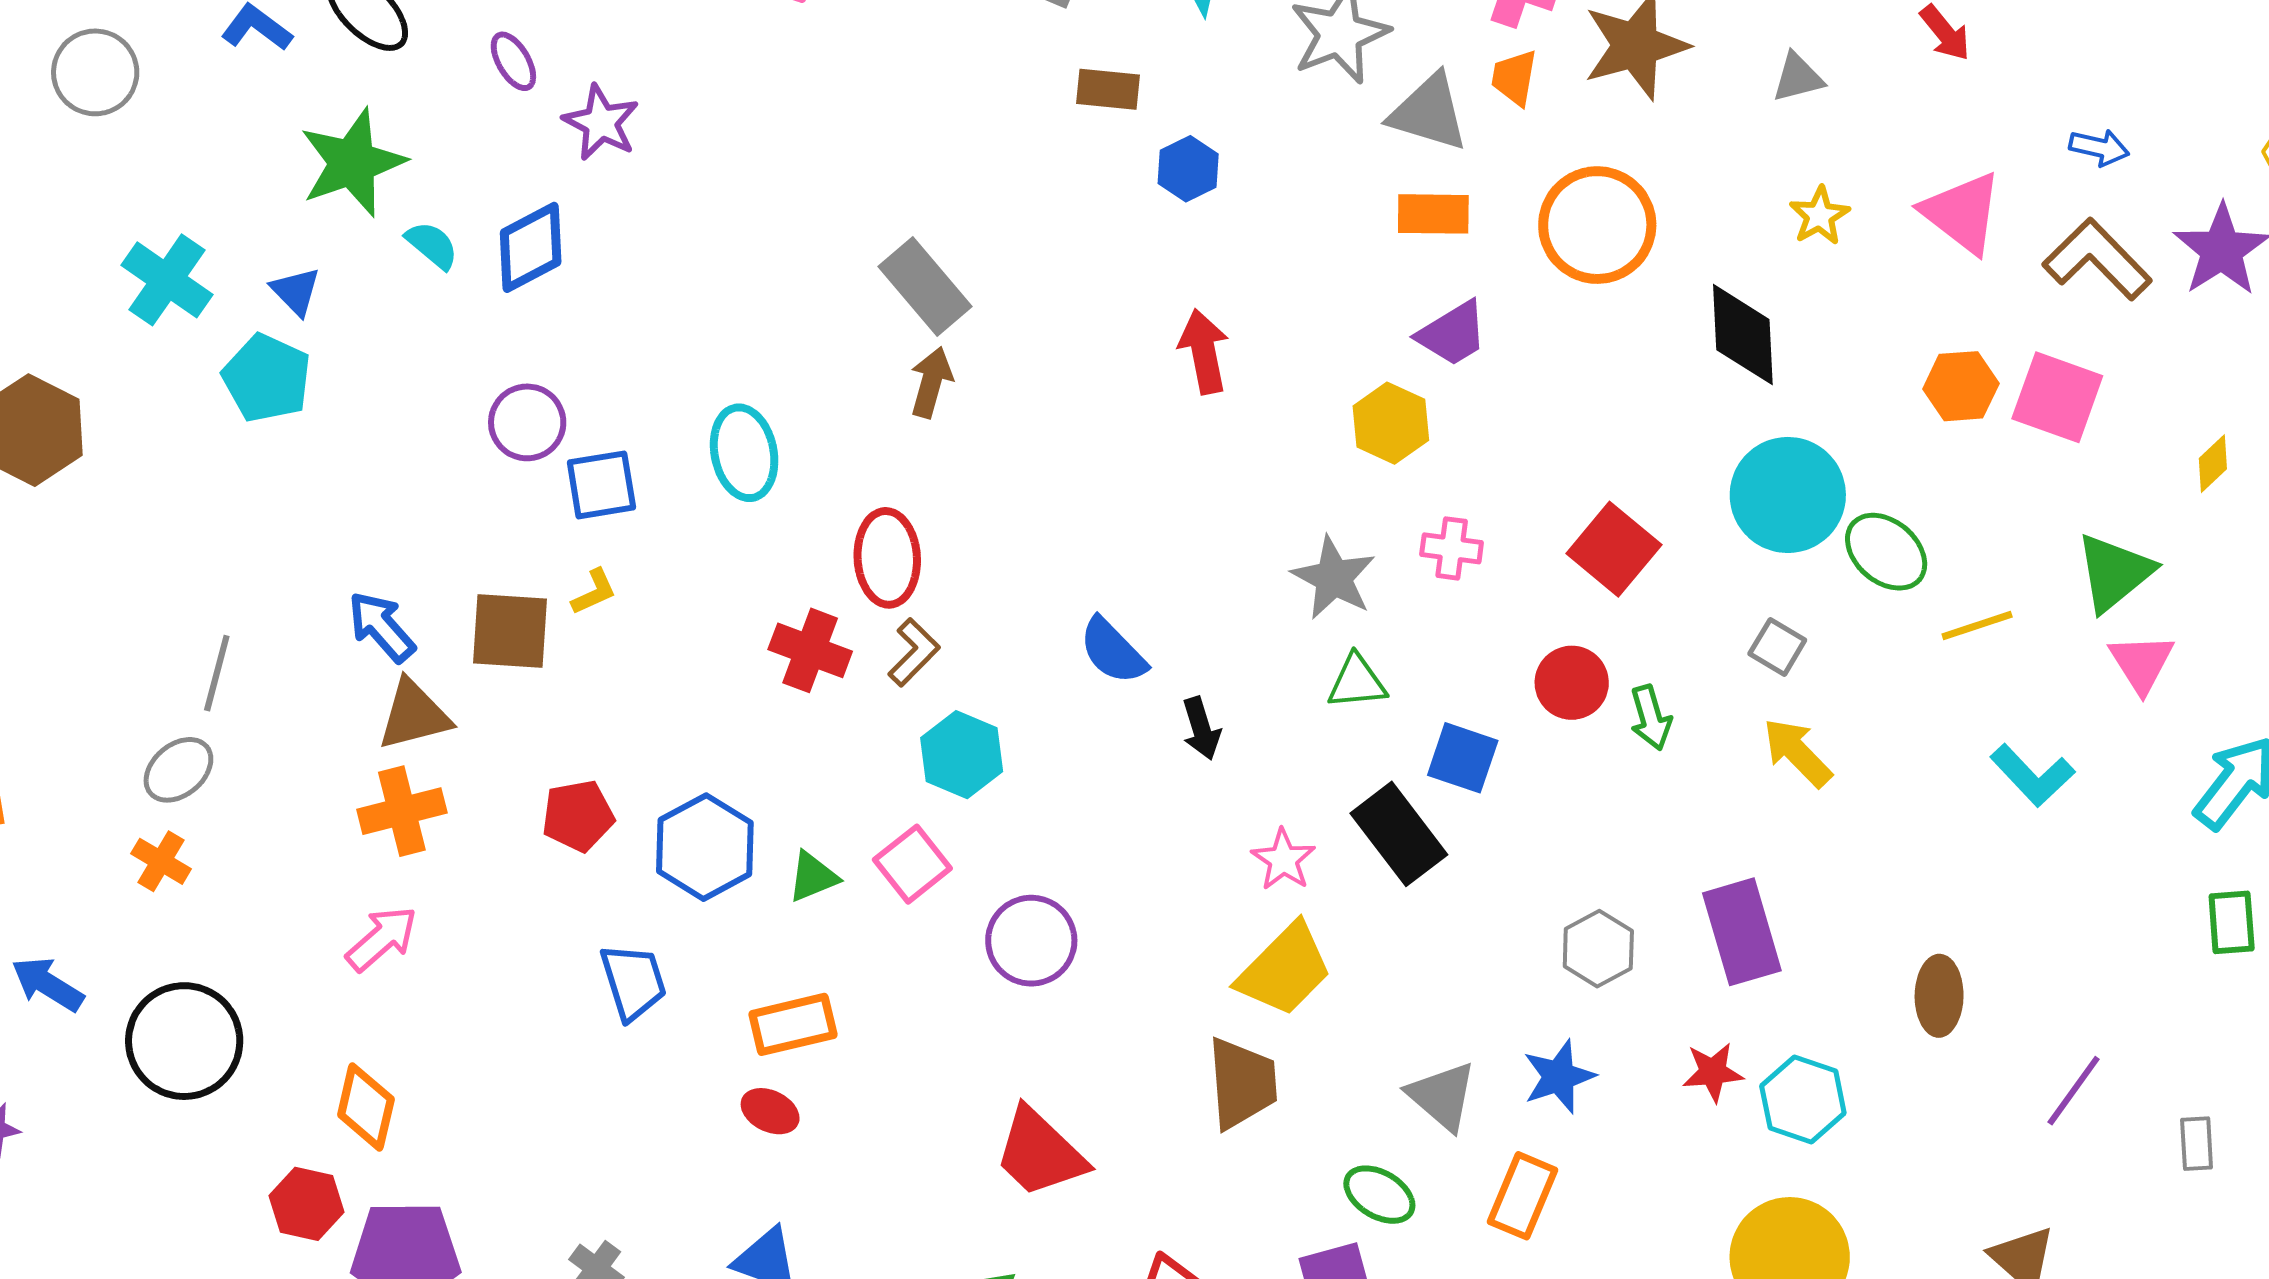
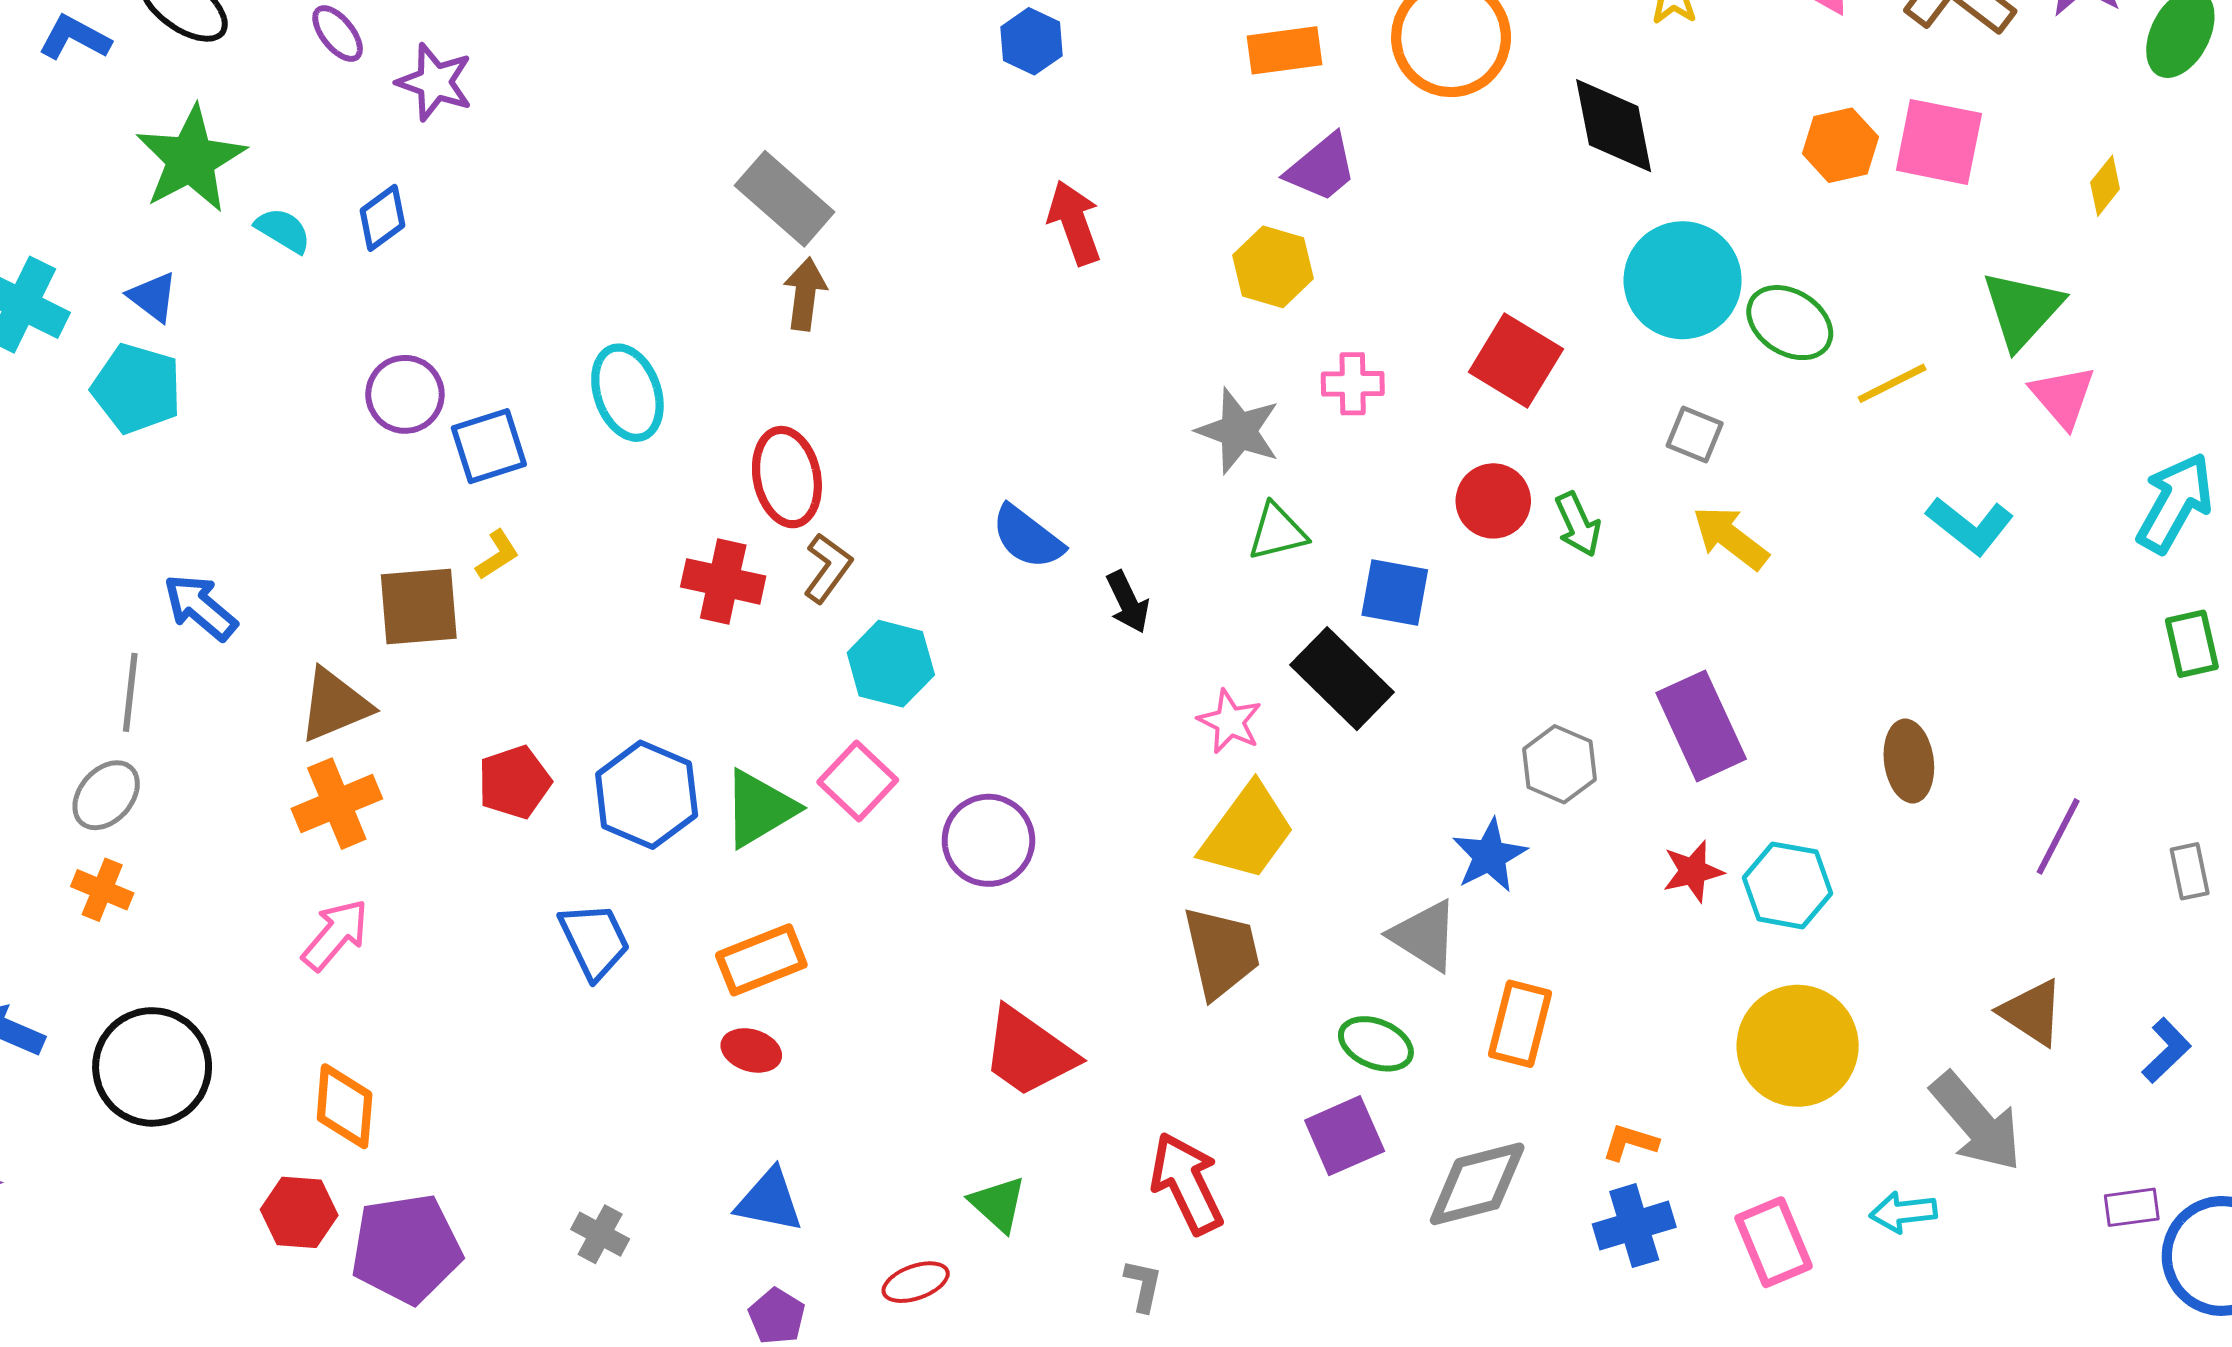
blue diamond: (531, 247) -> (382, 218), size x0.7
blue arrow: (381, 627) -> (200, 607), moved
green triangle: (813, 877) -> (759, 809), size x1.5
blue star: (1559, 1077) -> (1489, 856), moved

